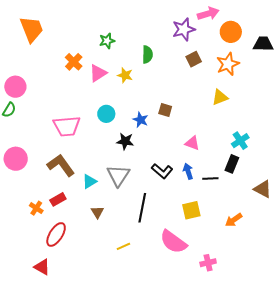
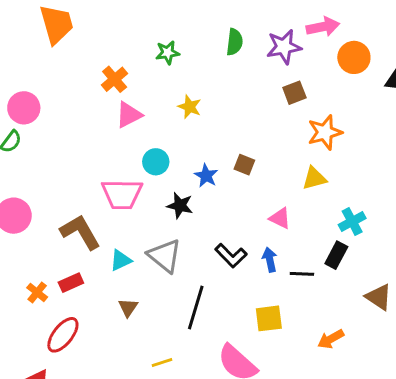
green semicircle: (147, 55) -> (235, 42), moved
orange star: (228, 64) -> (325, 132), moved
pink triangle: (98, 73) -> (129, 115), moved
yellow triangle: (220, 97) -> (314, 178), moved
pink trapezoid: (67, 126) -> (122, 194), moved
gray triangle: (118, 175) -> (165, 256), turned -30

